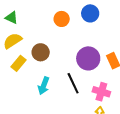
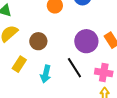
yellow rectangle: (19, 63) -> (19, 64), moved

